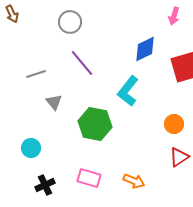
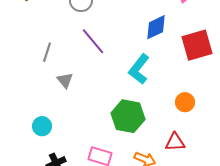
gray line: (36, 74) -> (47, 52), turned -54
green hexagon: (95, 124) -> (128, 116), moved
red triangle: (179, 157) -> (175, 142), moved, turned 30

